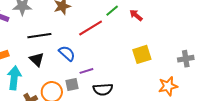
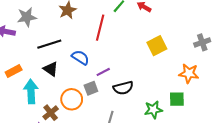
red line: (91, 28) -> (100, 28), turned -35
orange star: (168, 86) -> (189, 73), turned 30

